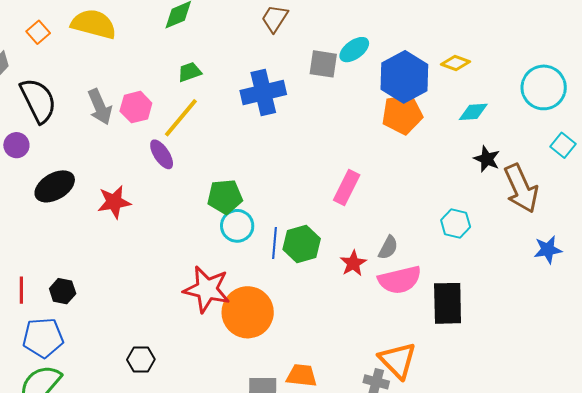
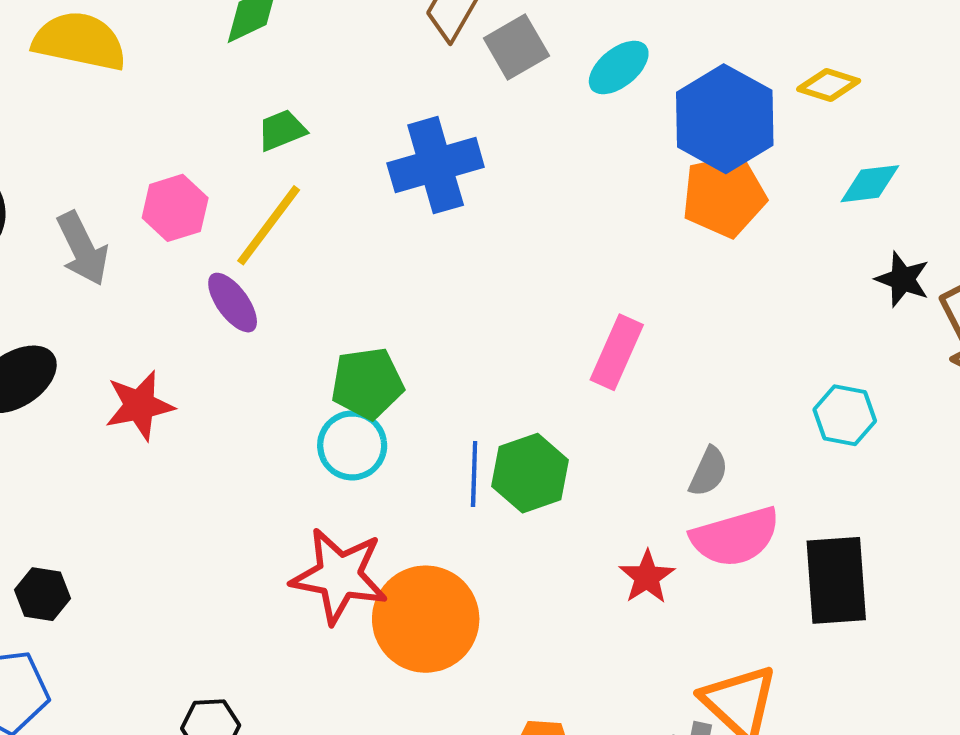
gray square: (323, 64) -> (516, 47), moved, turned -36
gray arrow: (100, 107) -> (83, 249), moved
cyan circle: (237, 226) -> (352, 445), moved
red star: (353, 263) -> (647, 577), moved

